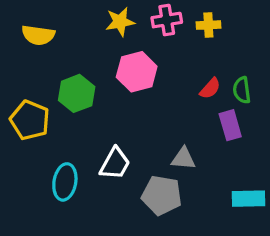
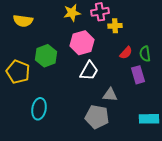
yellow cross: (208, 25) -> (115, 26), moved
white trapezoid: (115, 164) -> (89, 71), moved

